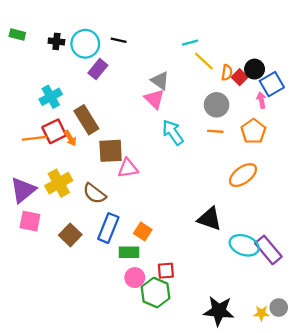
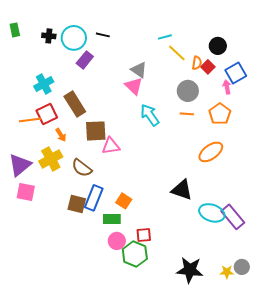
green rectangle: (17, 35) -> (15, 30), turned 64
black circle: (255, 69) -> (218, 46), moved
orange arrow: (70, 138) -> (61, 135), moved
brown square: (70, 235) -> (77, 204), moved, turned -30

